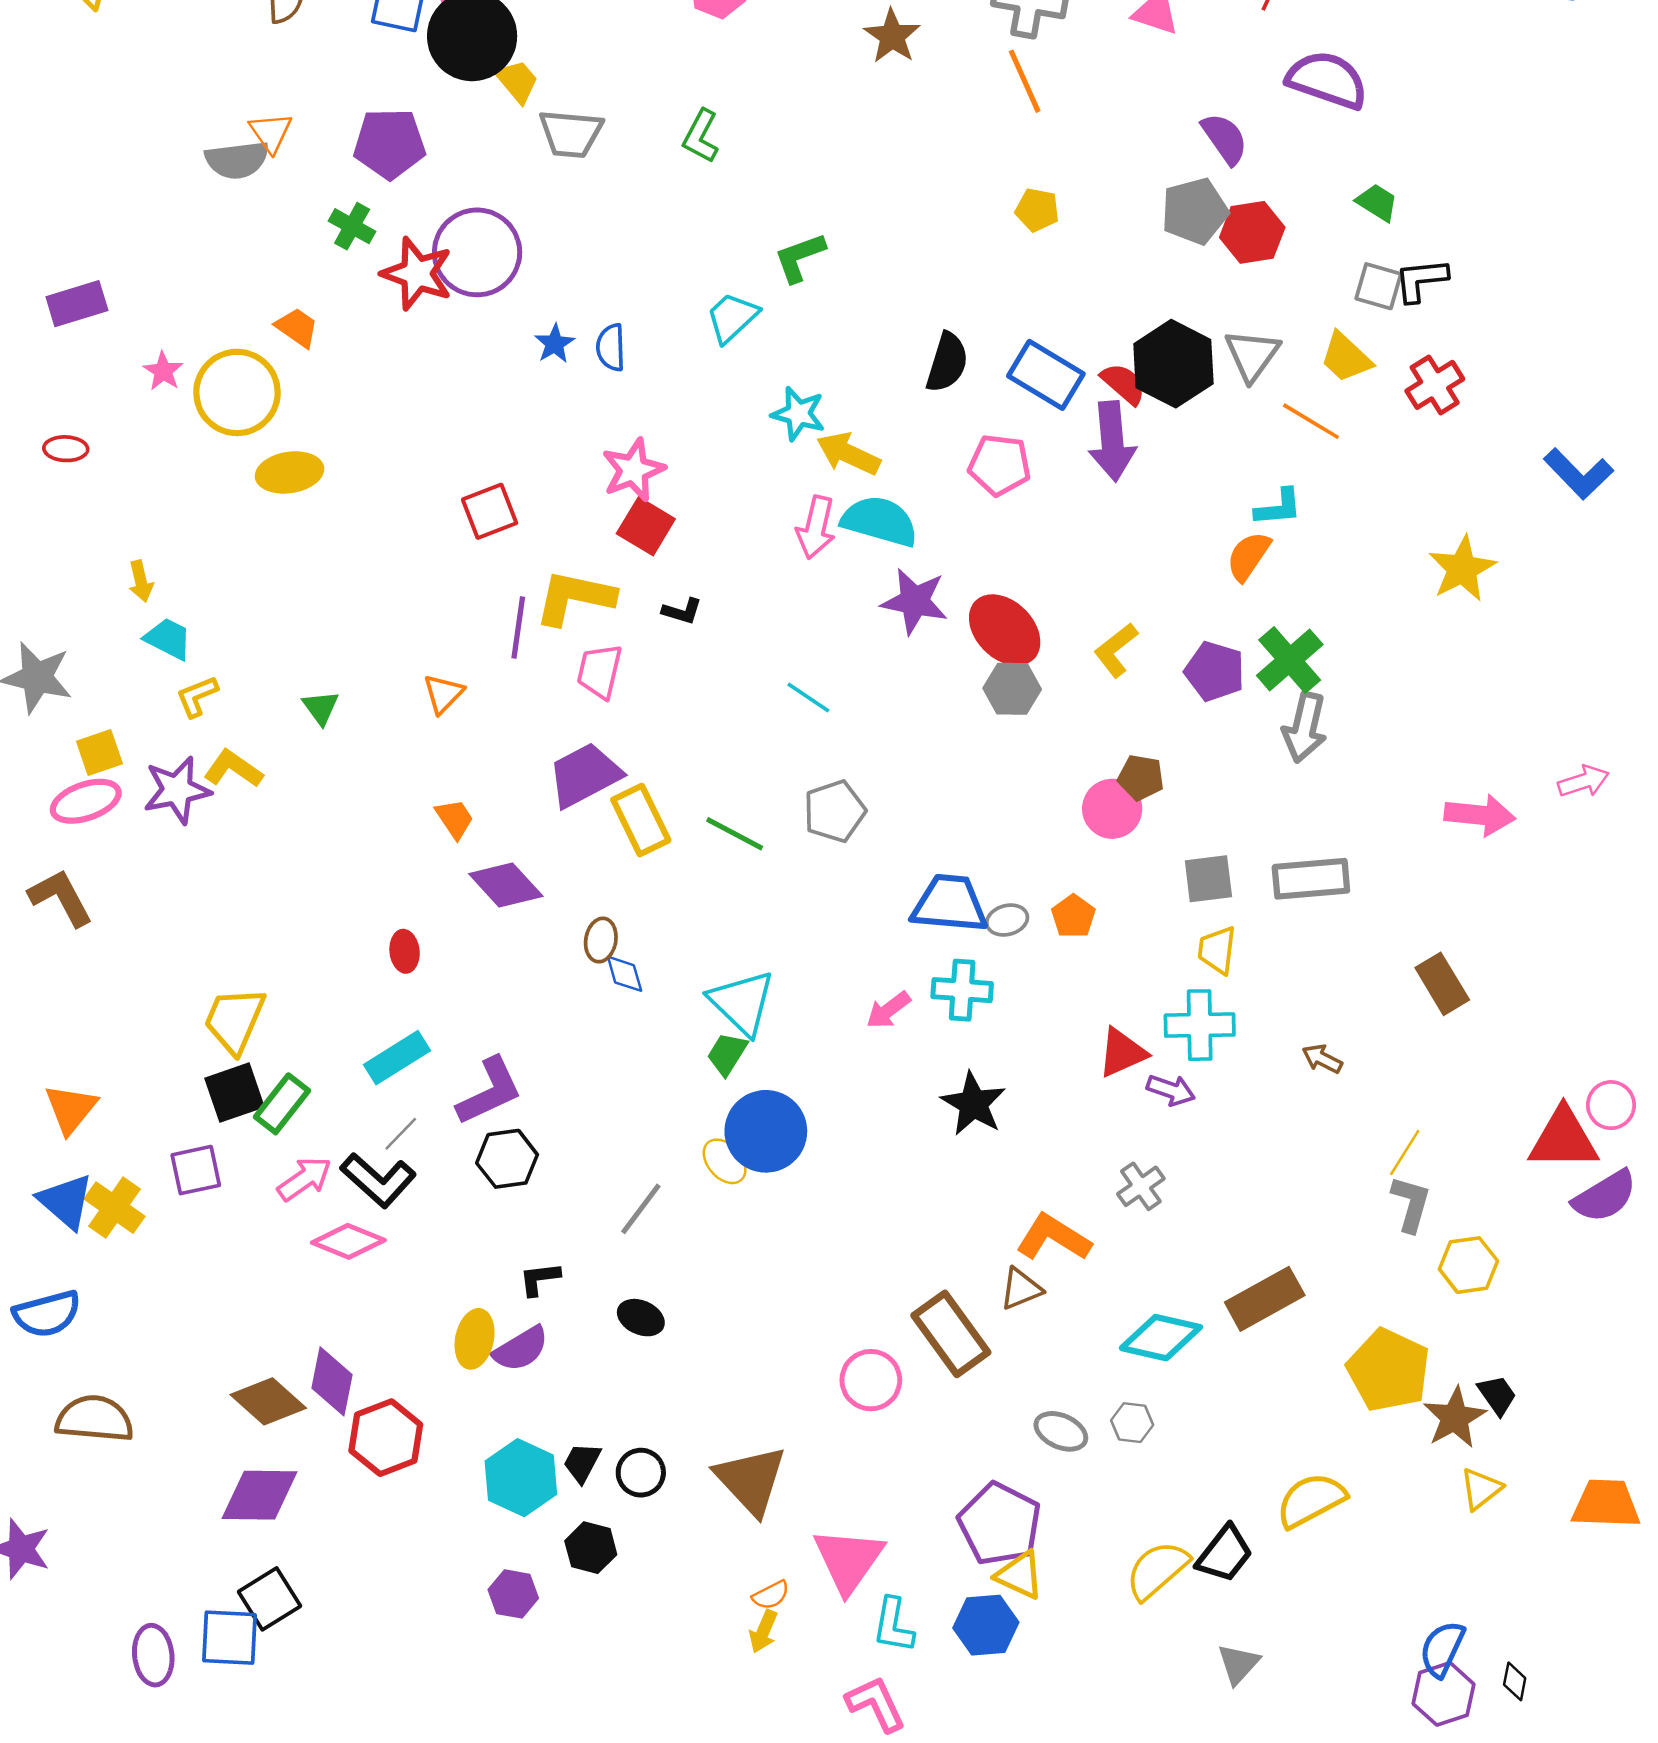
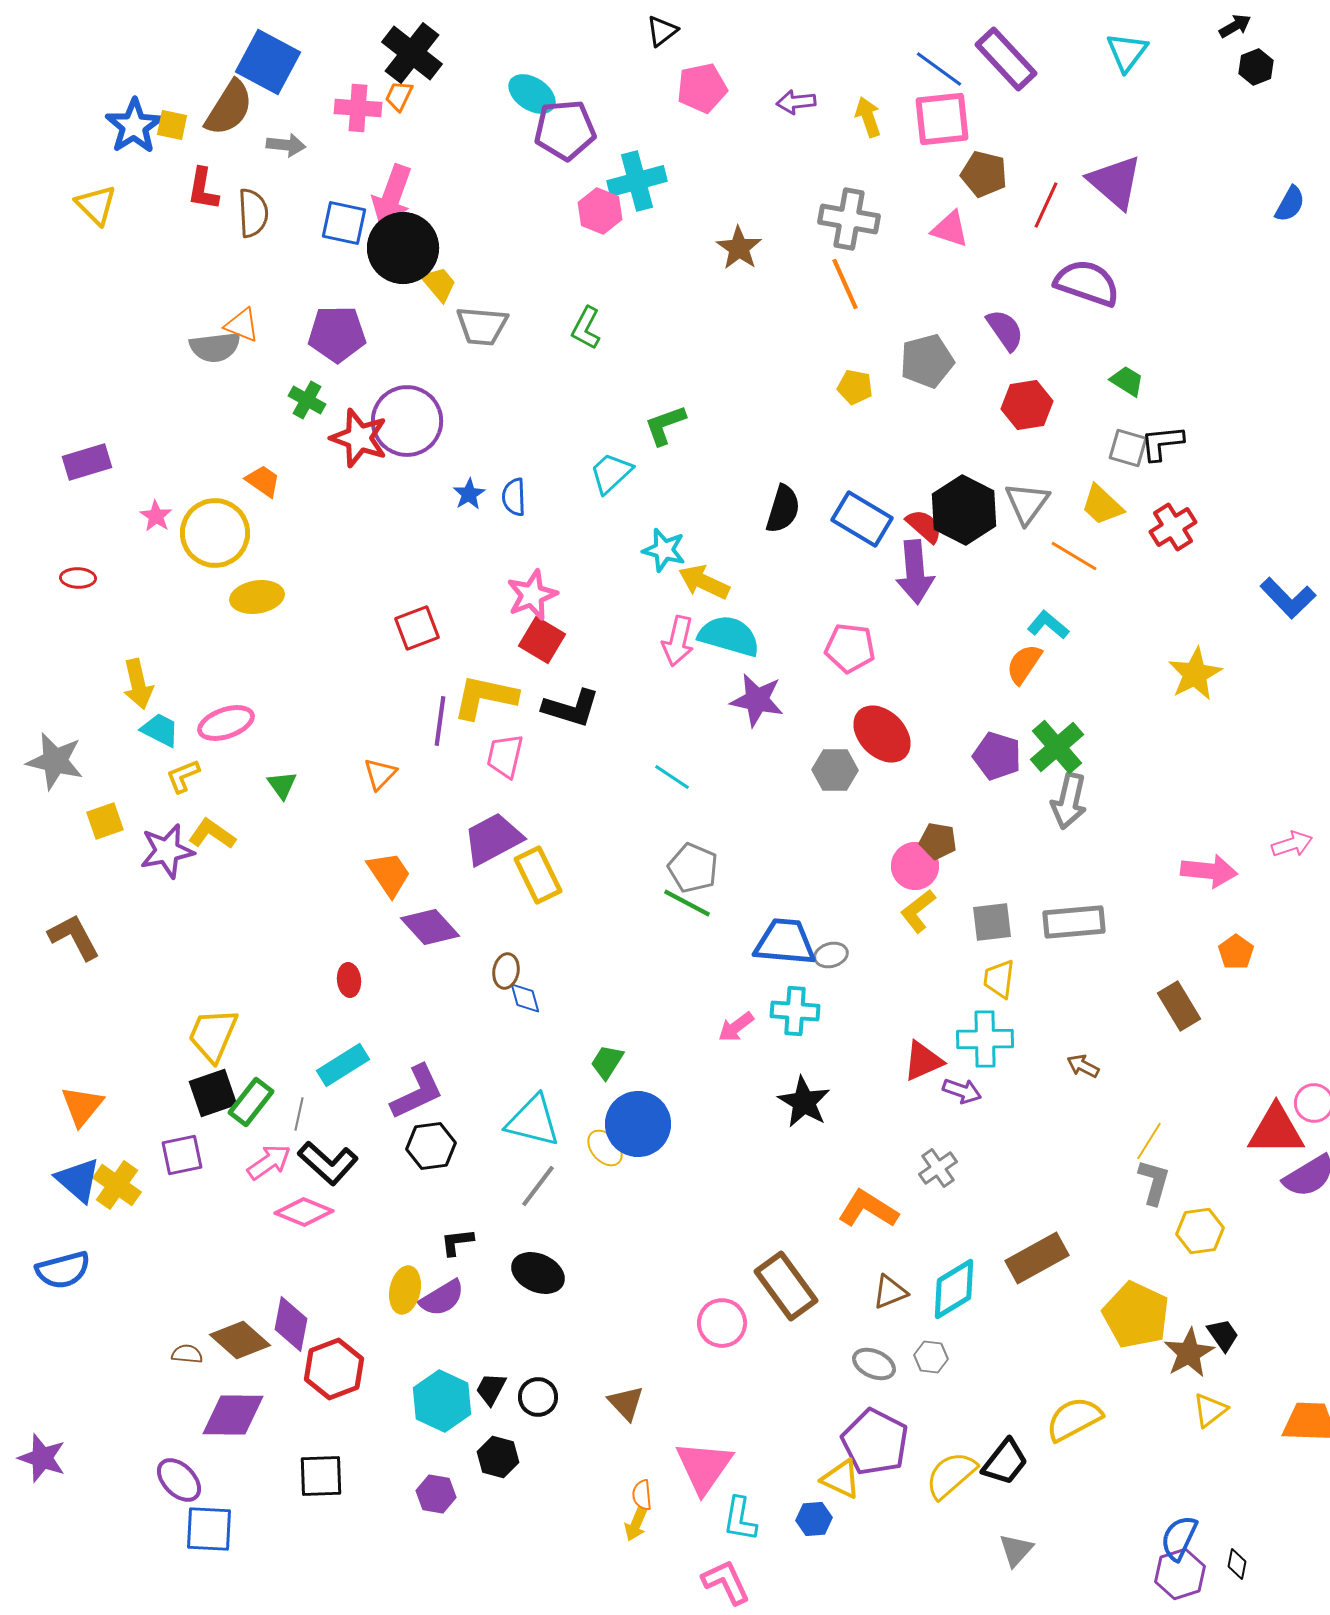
orange triangle: (271, 132) -> (242, 325), turned -33
gray pentagon: (1195, 211) -> (927, 361), moved
pink pentagon: (1000, 465) -> (850, 648), moved
cyan L-shape: (1278, 507) -> (1048, 625), turned -135
yellow arrow: (141, 581) -> (138, 684), size x1.5
black L-shape: (682, 611) -> (571, 708), size x1.8
red ellipse: (1005, 630) -> (882, 734), moved
yellow L-shape: (1116, 650) -> (918, 911), moved
pink ellipse: (86, 801) -> (226, 723), moved
gray pentagon: (835, 811) -> (693, 868), turned -30
orange trapezoid: (455, 819) -> (389, 874), size x1.4
green line: (735, 834) -> (687, 903), moved
orange pentagon: (1073, 916) -> (1236, 952), moved
cyan triangle: (742, 1003) -> (533, 1121), moved, turned -30
gray line: (401, 1134) -> (299, 1114), moved, turned -32
brown triangle: (1021, 1289) -> (890, 1292), moved
black ellipse: (641, 1318) -> (538, 1273), size x1.4
cyan diamond: (1161, 1338) -> (954, 1289), turned -44
brown semicircle: (94, 1419) -> (187, 1354), moved, size x0.5
brown triangle: (751, 1480) -> (626, 1403), size x0.6
purple pentagon: (1000, 1524) -> (875, 1442), moved
orange semicircle: (771, 1595) -> (642, 1495), turned 112
black square: (270, 1599) -> (321, 1476), moved, turned 30
blue hexagon: (986, 1625) -> (814, 1519), size x0.7
purple ellipse: (153, 1655) -> (179, 1480), moved, turned -39

